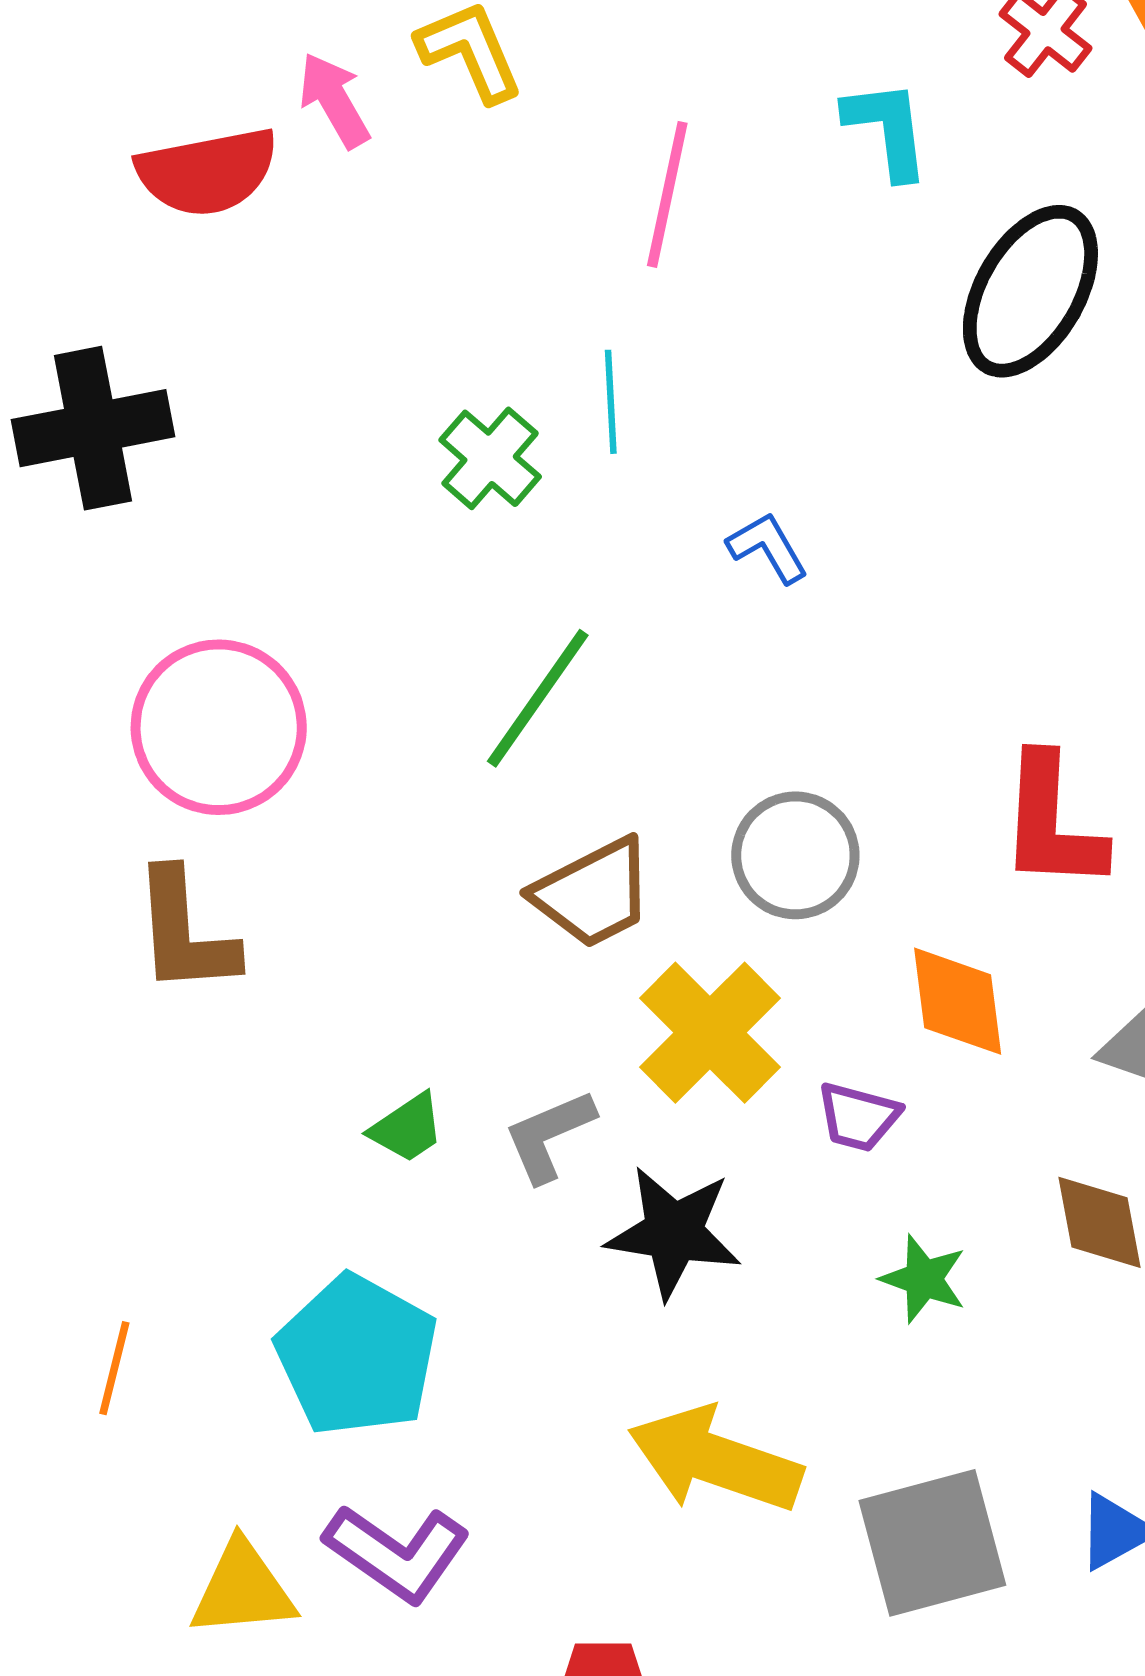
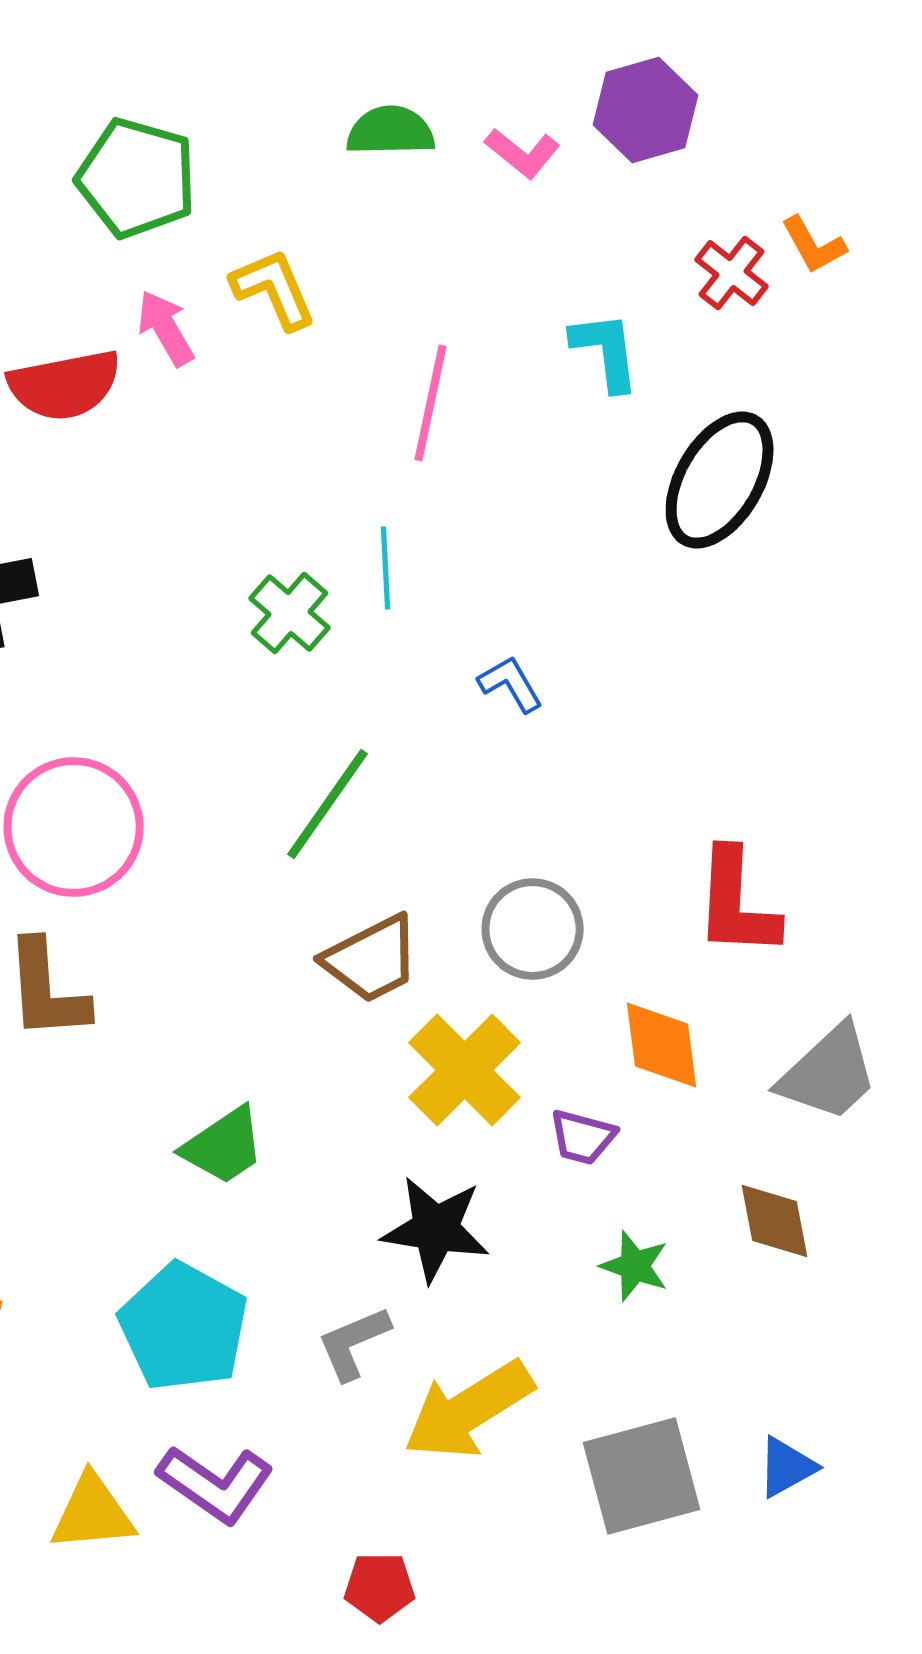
green trapezoid: (407, 1128) -> (224, 1146), size x1.4
gray L-shape: (549, 1136) -> (354, 1343), moved
yellow arrow: (715, 1460) -> (469, 1410), turned -51

